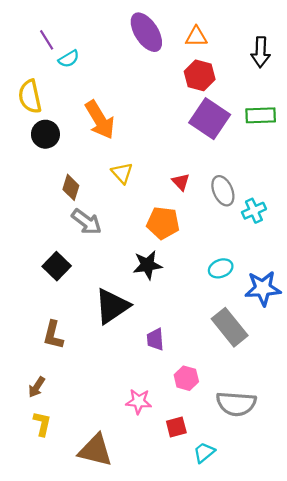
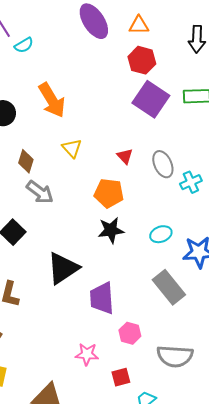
black star: (147, 265) -> (111, 230), moved
purple trapezoid: (155, 339) -> (102, 298), size x1.6

